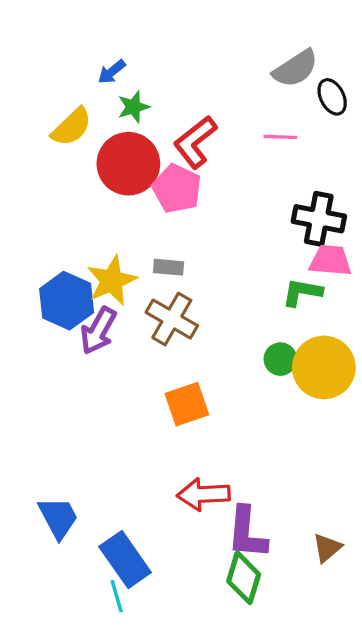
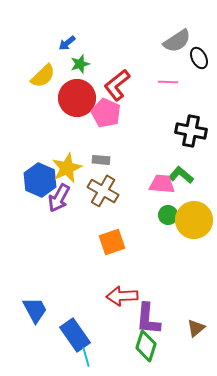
pink trapezoid: (330, 261) -> (162, 184), moved
green L-shape: (302, 292) -> (181, 175), turned 30
cyan line: (117, 596) -> (86, 357), moved

